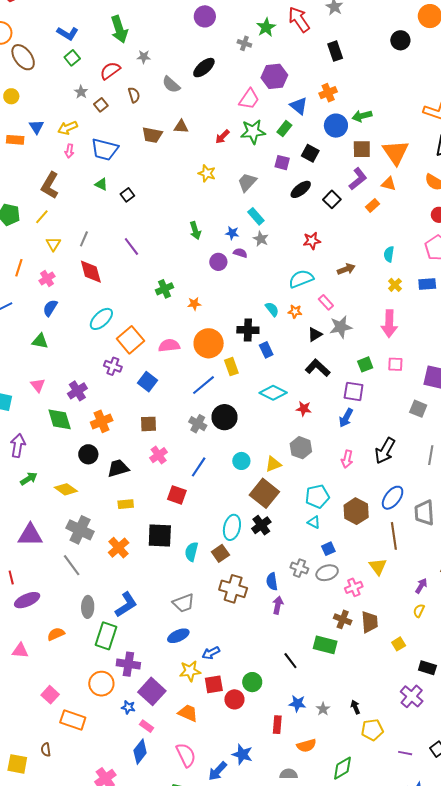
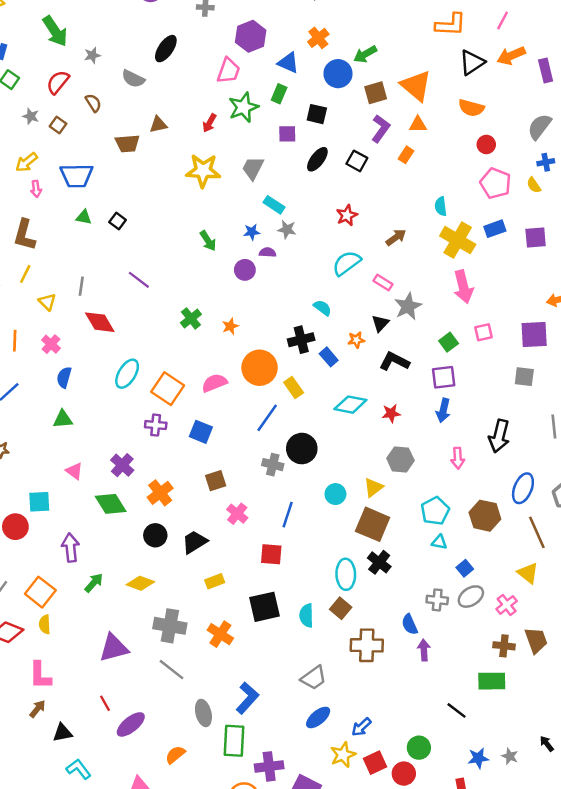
yellow star: (207, 173) -> (203, 171), size x1.6
yellow cross: (395, 285) -> (458, 240), size x2.0
orange star: (295, 311) -> (356, 340), moved

